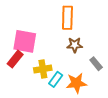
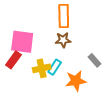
brown star: (75, 45) -> (63, 40), moved
cyan rectangle: (56, 79) -> (55, 67), moved

